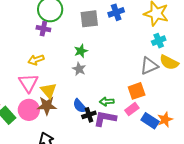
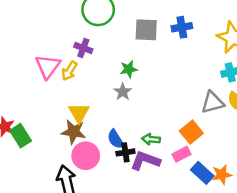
purple cross: (43, 29) -> (83, 48), moved
yellow arrow: (36, 60) -> (69, 71), turned -49
pink triangle: (28, 83) -> (48, 66), moved
orange square: (137, 91) -> (191, 132), turned -30
pink circle: (29, 110) -> (86, 156), moved

